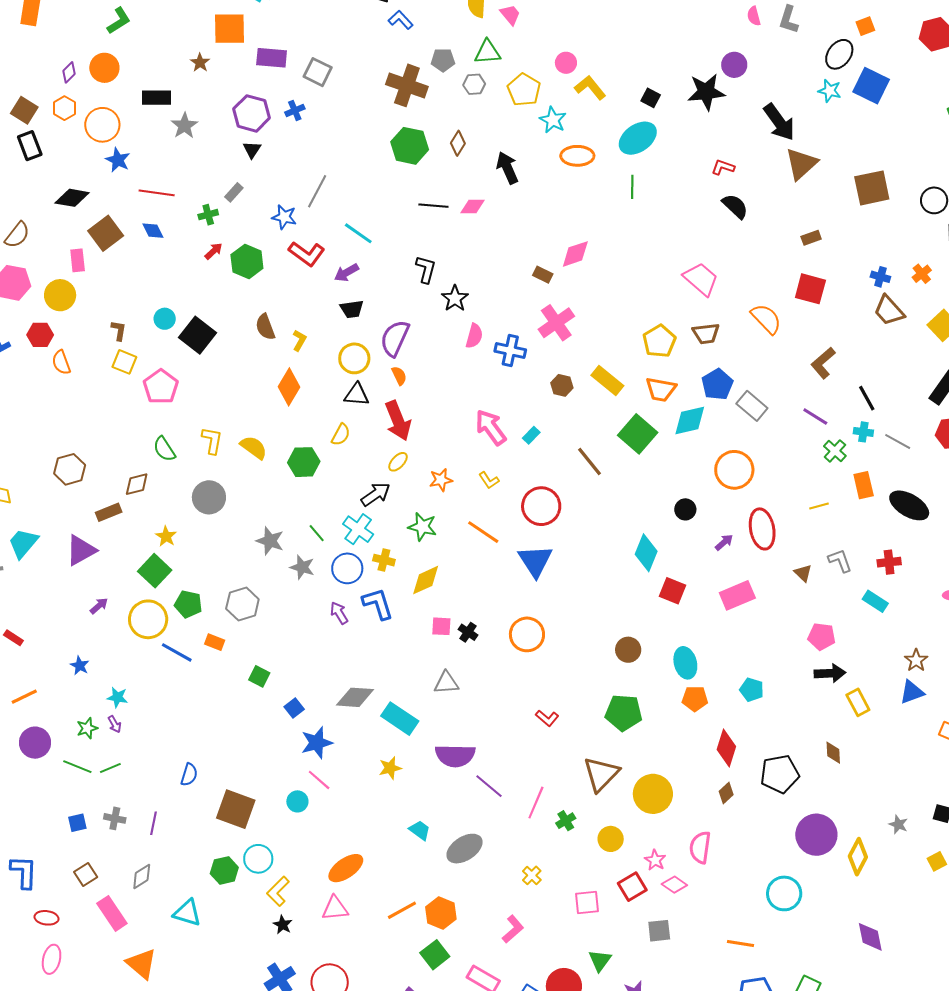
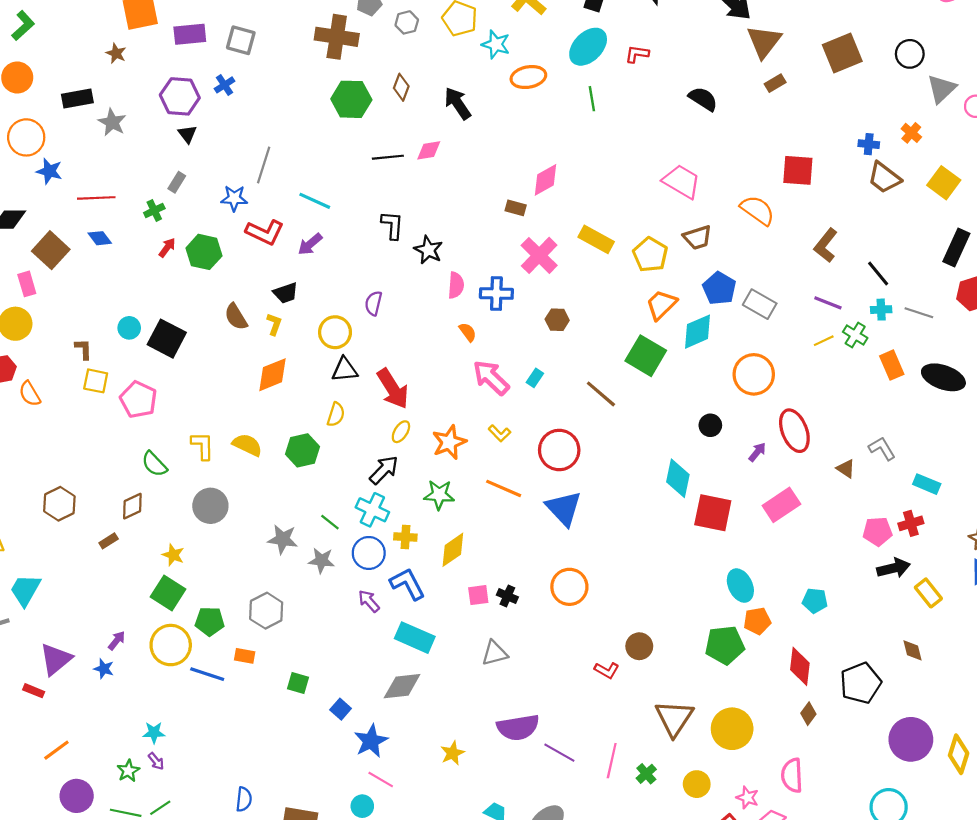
red L-shape: (723, 167) -> (637, 54), moved
brown rectangle: (811, 238) -> (775, 83), moved
black trapezoid: (352, 309) -> (286, 293), moved
purple semicircle: (395, 338) -> (373, 303), size x0.6
orange semicircle: (399, 376) -> (468, 332), moved
yellow rectangle: (607, 381) -> (596, 239), moved
orange diamond: (289, 387) -> (272, 375), turned 48
orange trapezoid: (661, 389) -> (661, 305), turned 136
orange star: (441, 480) -> (449, 442), size x1.4
yellow line: (819, 506) -> (824, 341), moved
brown rectangle: (109, 512) -> (109, 541), size x0.7
purple triangle: (81, 550) -> (56, 659), moved
red cross: (889, 562) -> (911, 523), moved
red square: (672, 591) -> (713, 513), size x1.4
brown circle: (628, 650) -> (639, 646), moved
blue star: (80, 666) -> (104, 669), moved
green pentagon: (624, 713) -> (725, 645), moved
cyan rectangle: (400, 719) -> (415, 638), moved

